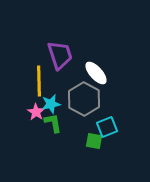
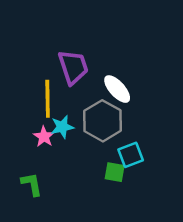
green L-shape: (53, 123) -> (32, 184), moved

